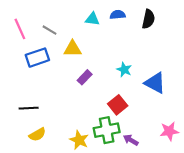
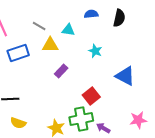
cyan triangle: (92, 19) -> (68, 30), moved
gray line: (49, 30) -> (39, 26), moved
cyan star: (124, 70) -> (95, 51), moved
yellow semicircle: (37, 135) -> (18, 123), turned 49

